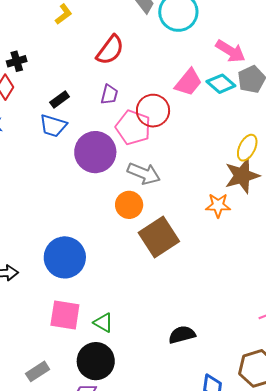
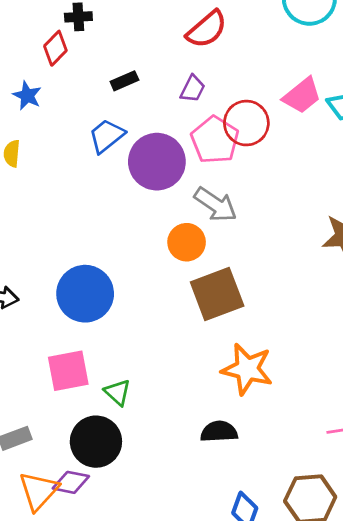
blue trapezoid: (53, 126) -> (107, 136), moved, turned 112
orange star: (218, 205) -> (247, 369), moved, size x1.5
pink square: (65, 315) -> (68, 371), turned -32

